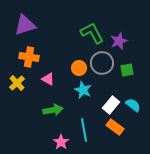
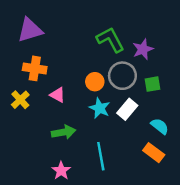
white rectangle: (111, 105) -> (127, 109), moved
orange rectangle: (115, 127) -> (154, 153), moved
pink star: (61, 142) -> (61, 171), moved

